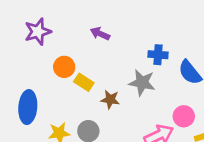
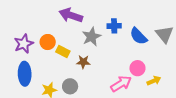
purple star: (38, 32) -> (24, 44), moved
purple arrow: (100, 34) -> (71, 15), size x1.6
gray star: (142, 83) -> (91, 37), moved, turned -30

